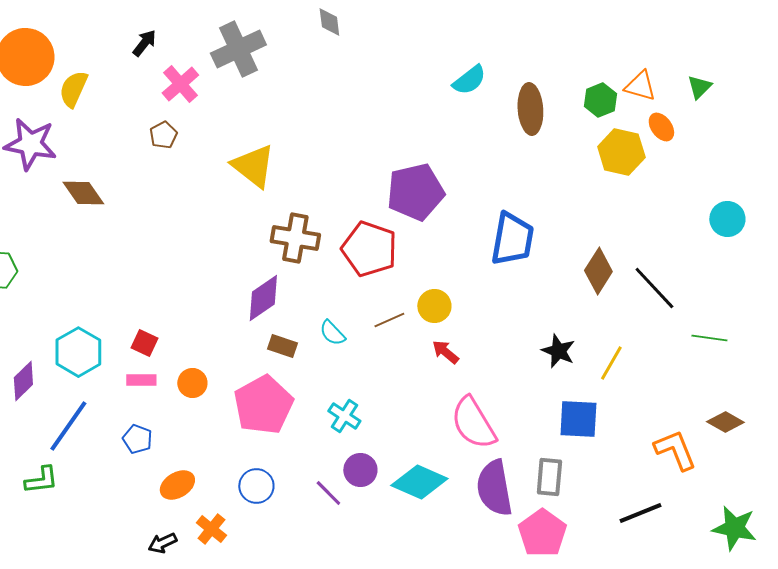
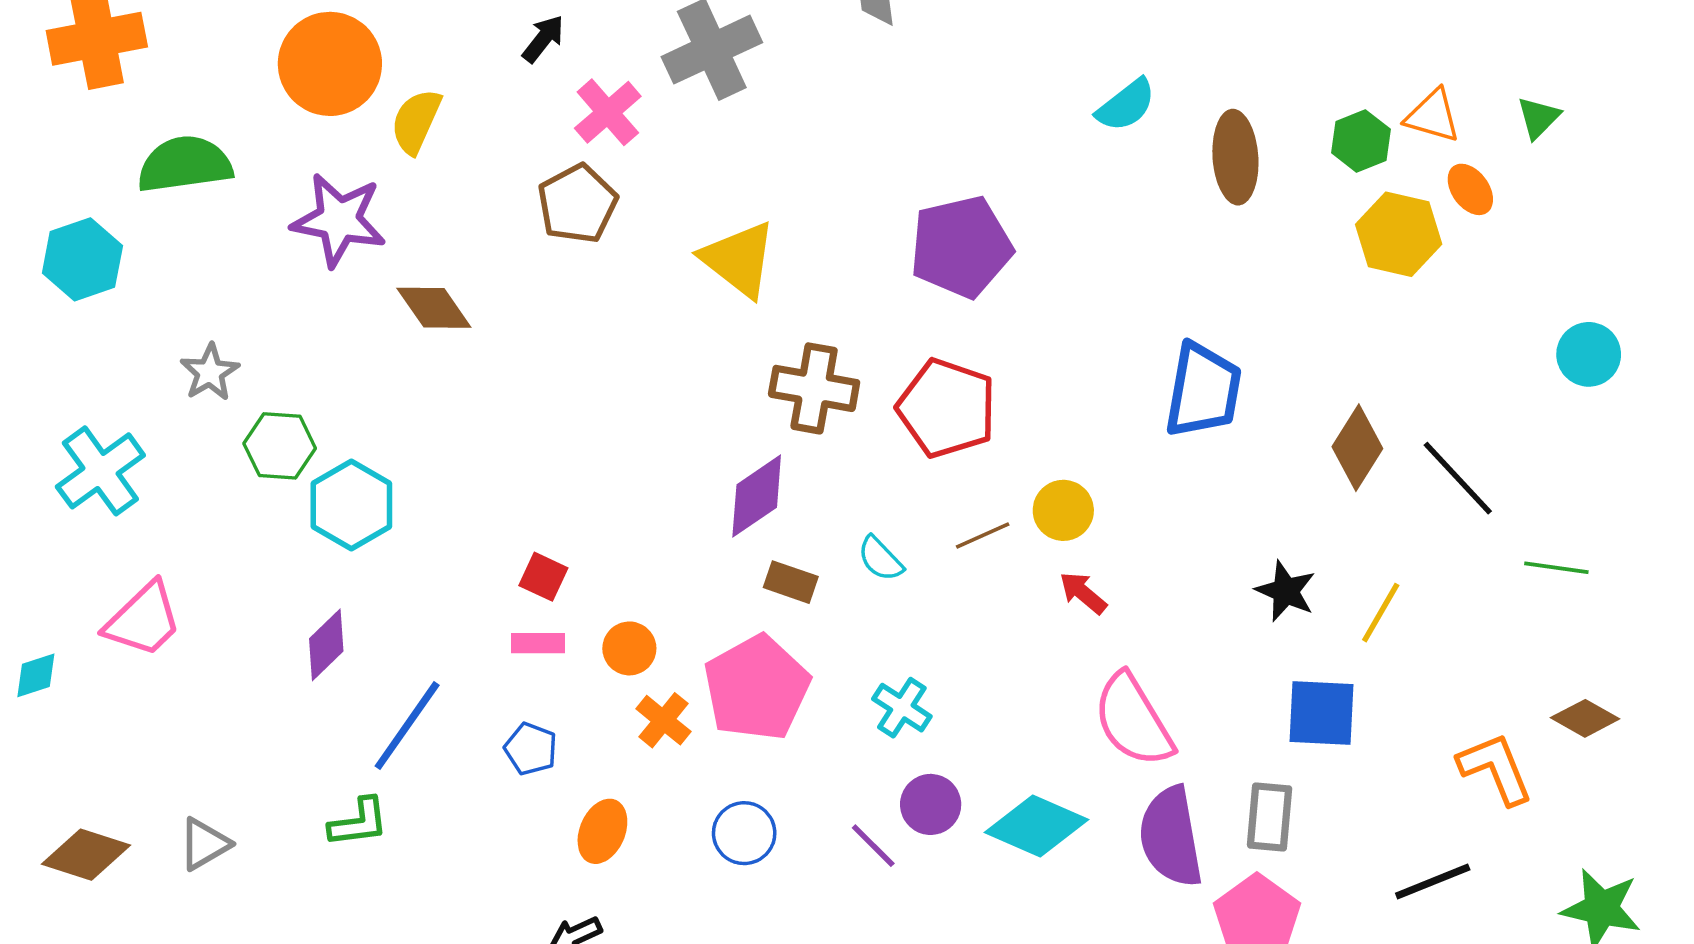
brown pentagon: (163, 135) -> (577, 204), size x1.6
purple pentagon: (415, 192) -> (961, 247), moved
cyan hexagon: (78, 352) -> (351, 505), moved
orange ellipse: (177, 485) -> (602, 831), turned -36
orange cross: (211, 529) -> (663, 720), moved

